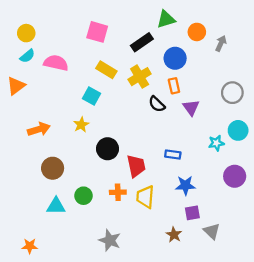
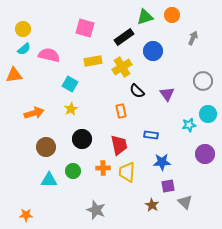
orange circle: (197, 32) -> (172, 15), moved
yellow rectangle: (106, 70) -> (93, 61), turned -42
orange triangle: (16, 86) -> (14, 75), turned 30
orange rectangle: (174, 86) -> (121, 111), moved
cyan square: (92, 96) -> (70, 84), moved
black circle: (108, 149) -> (82, 139), moved

